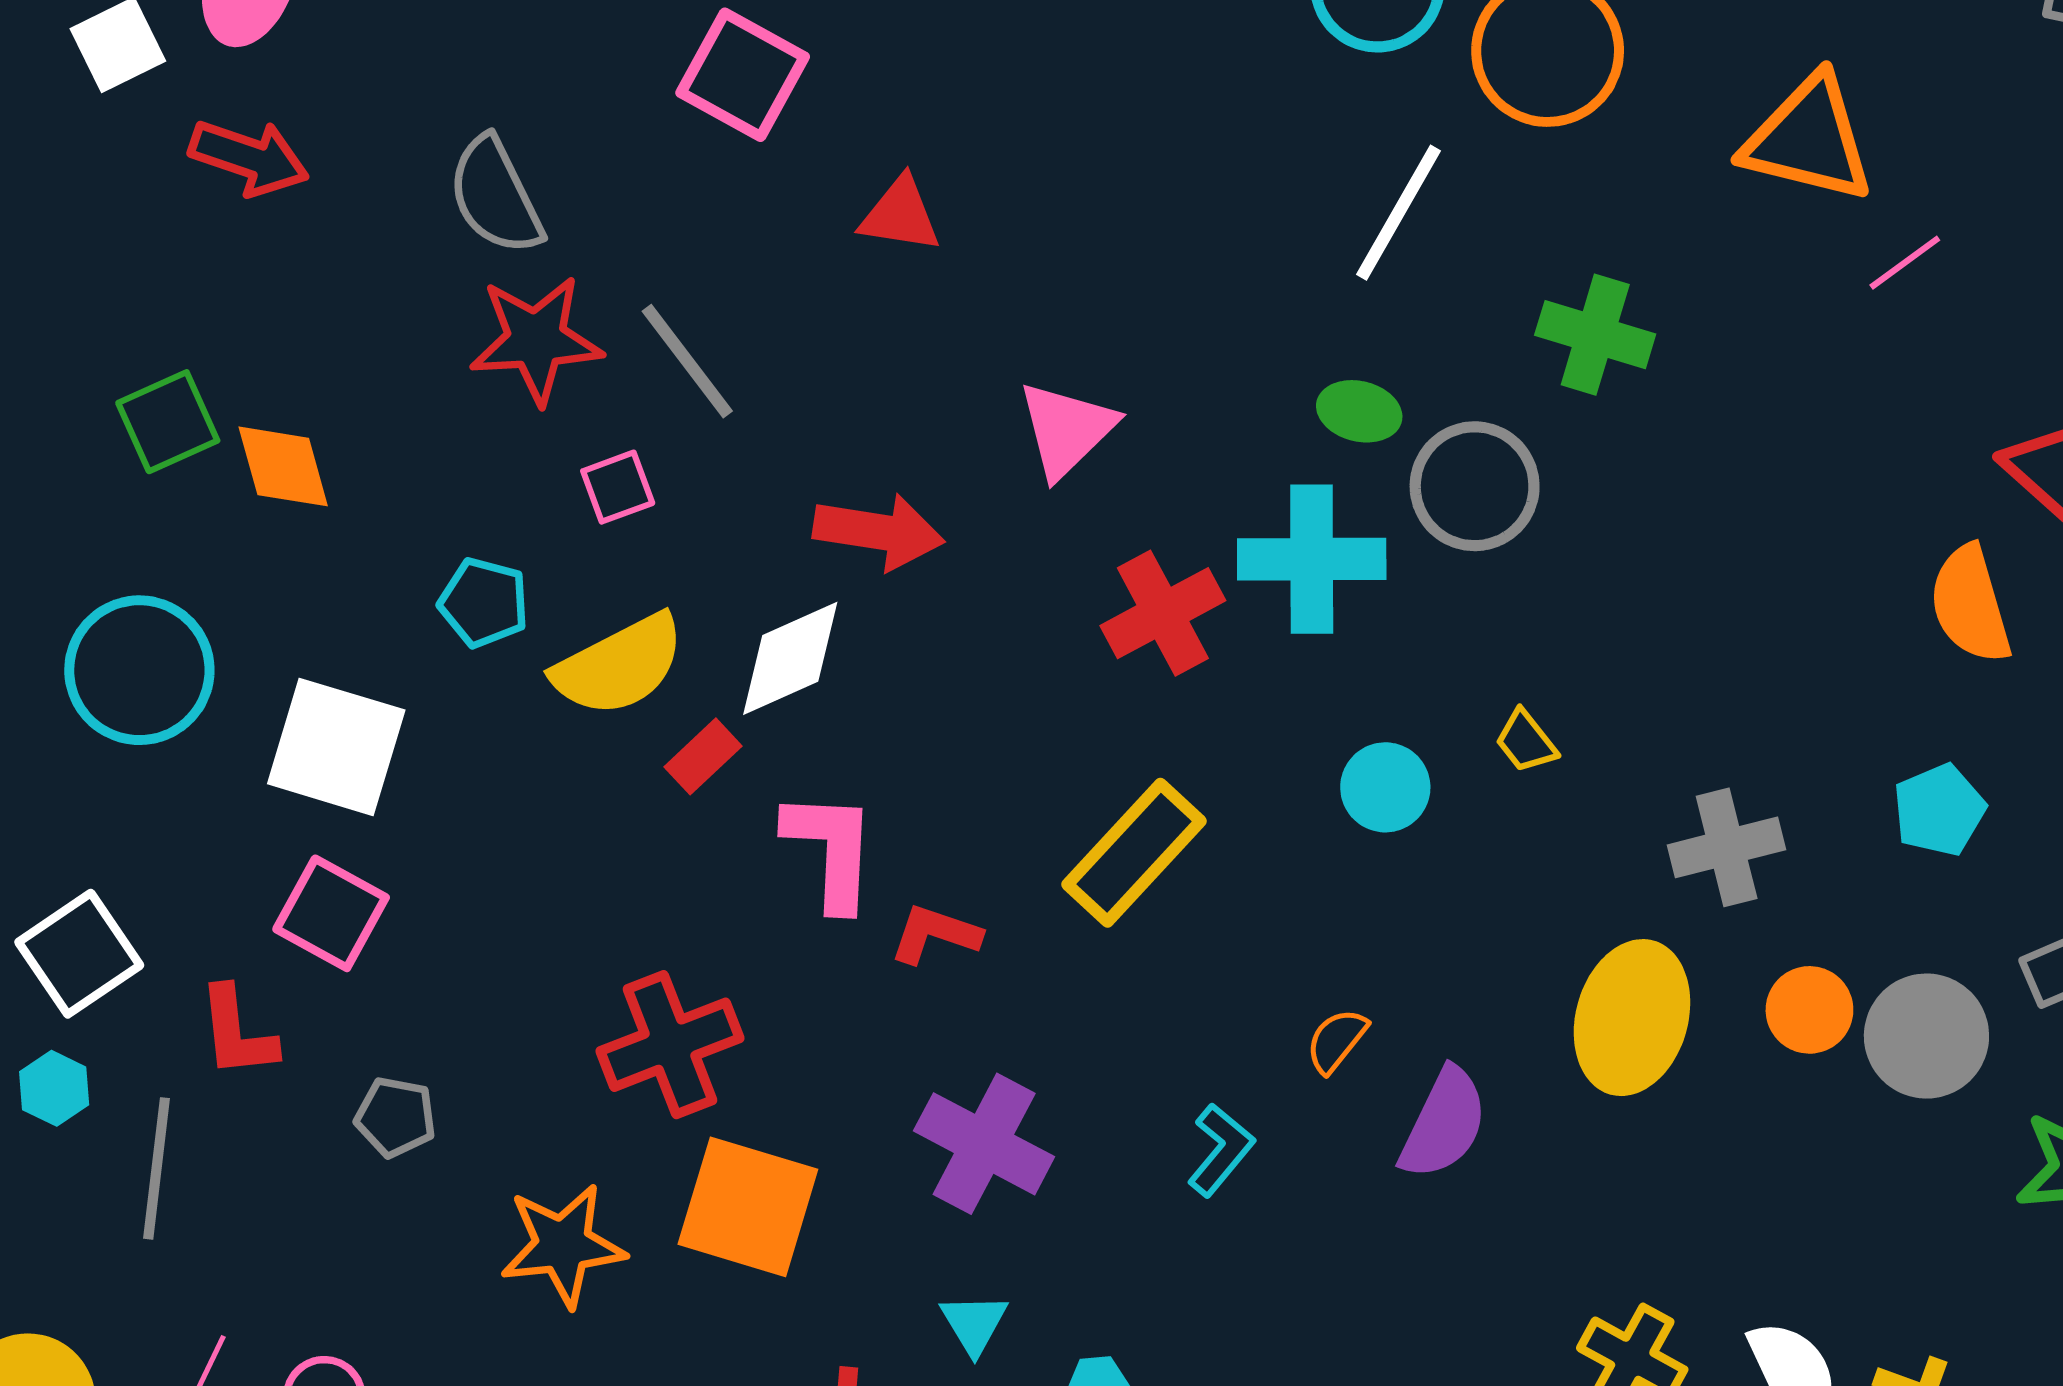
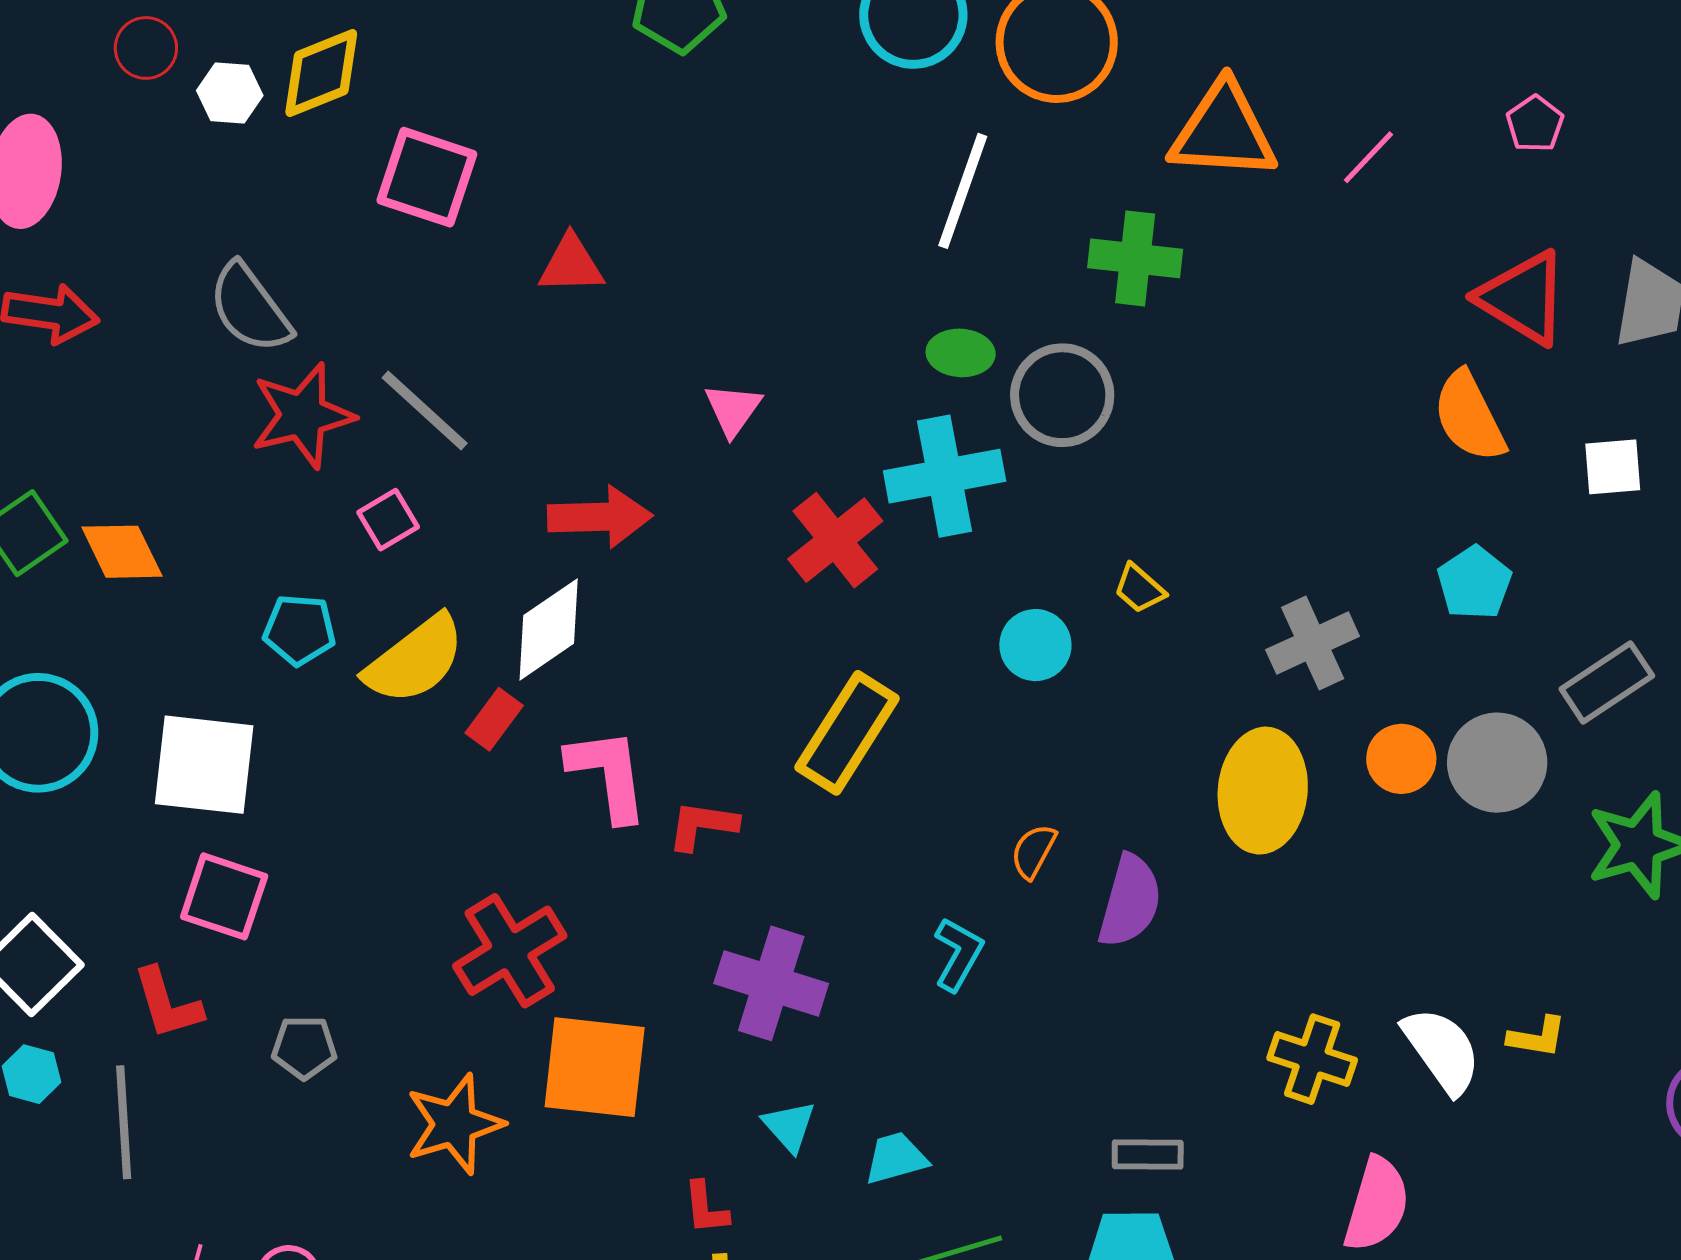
orange triangle: (1809, 139) -> (1223, 131), moved
pink triangle: (1067, 429) -> (733, 409), size x0.7

